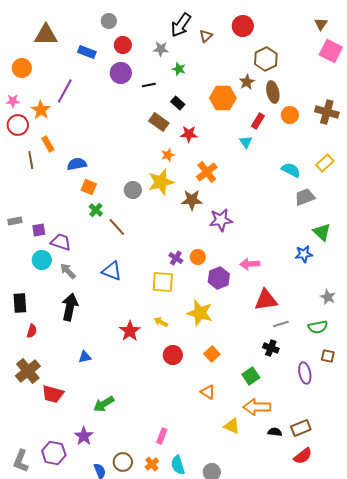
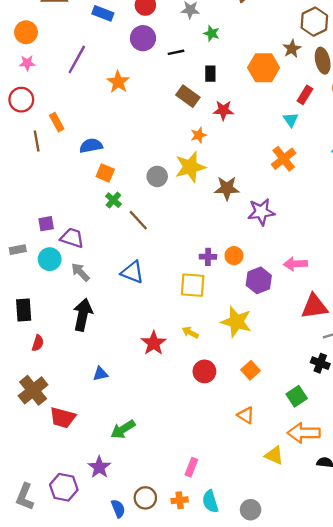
pink star: (13, 101) -> (27, 63), moved
black rectangle: (178, 103) -> (210, 74), turned 48
orange star: (41, 110) -> (118, 82), moved
orange cross: (207, 172) -> (284, 159), moved
gray rectangle: (15, 221) -> (18, 250), moved
purple cross: (176, 258) -> (208, 257), turned -32
orange cross: (152, 464) -> (180, 500), turned 32

